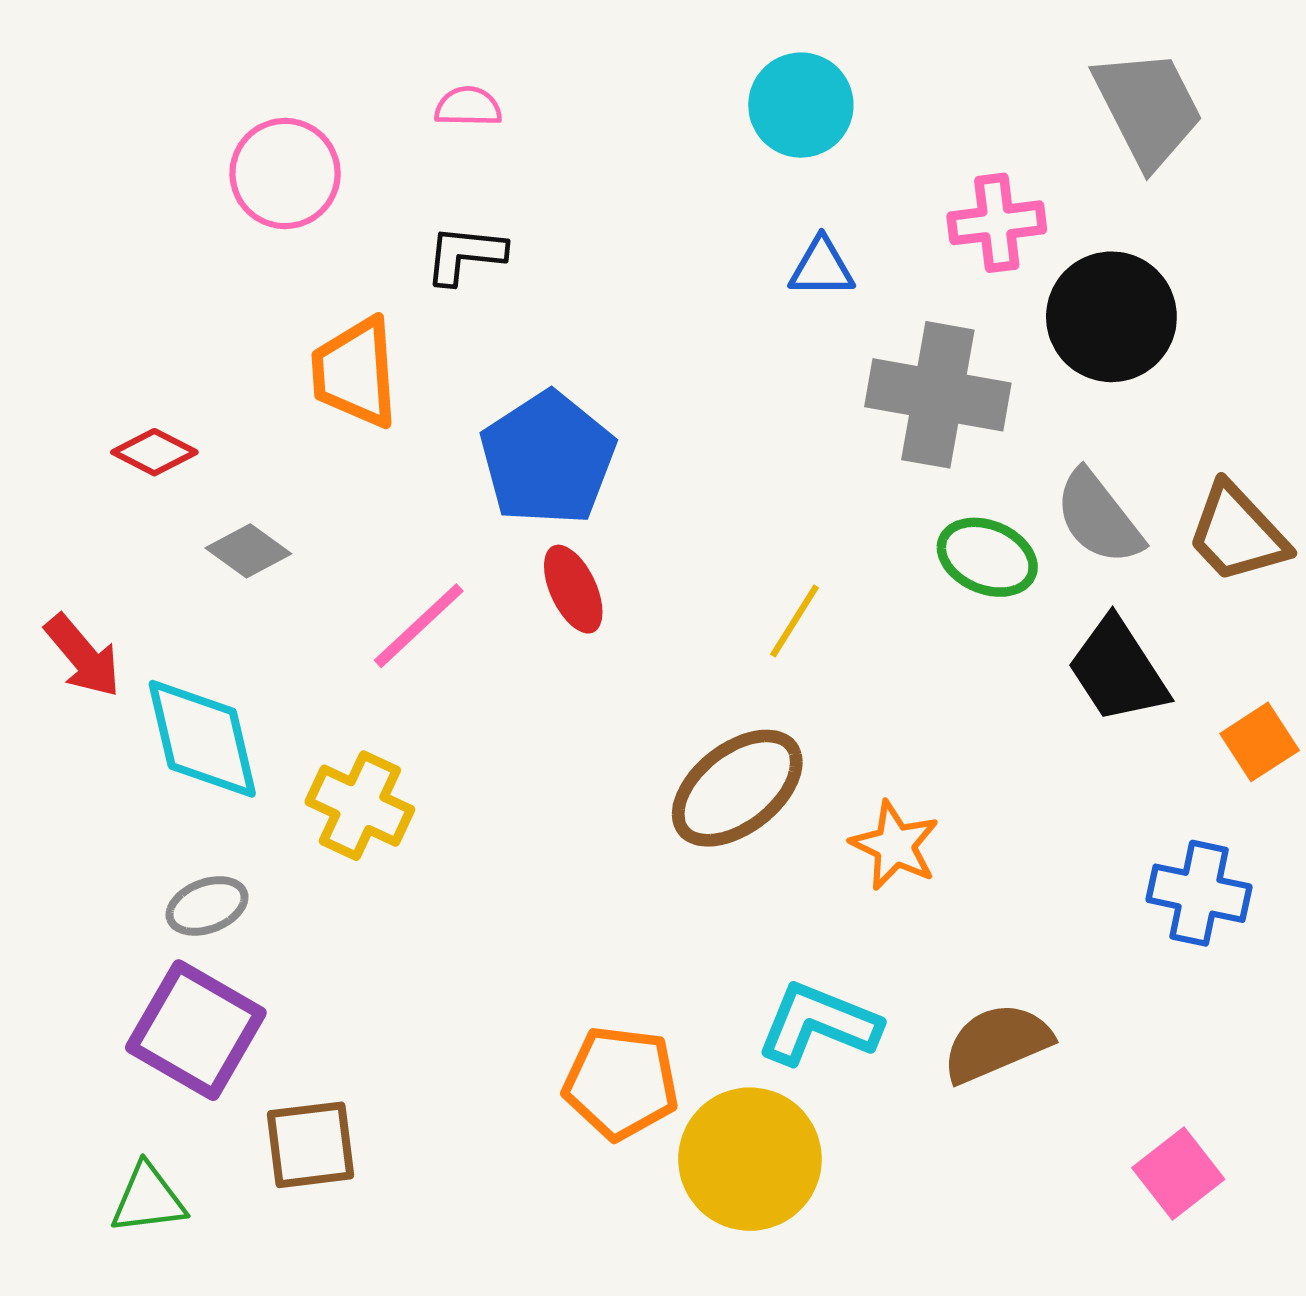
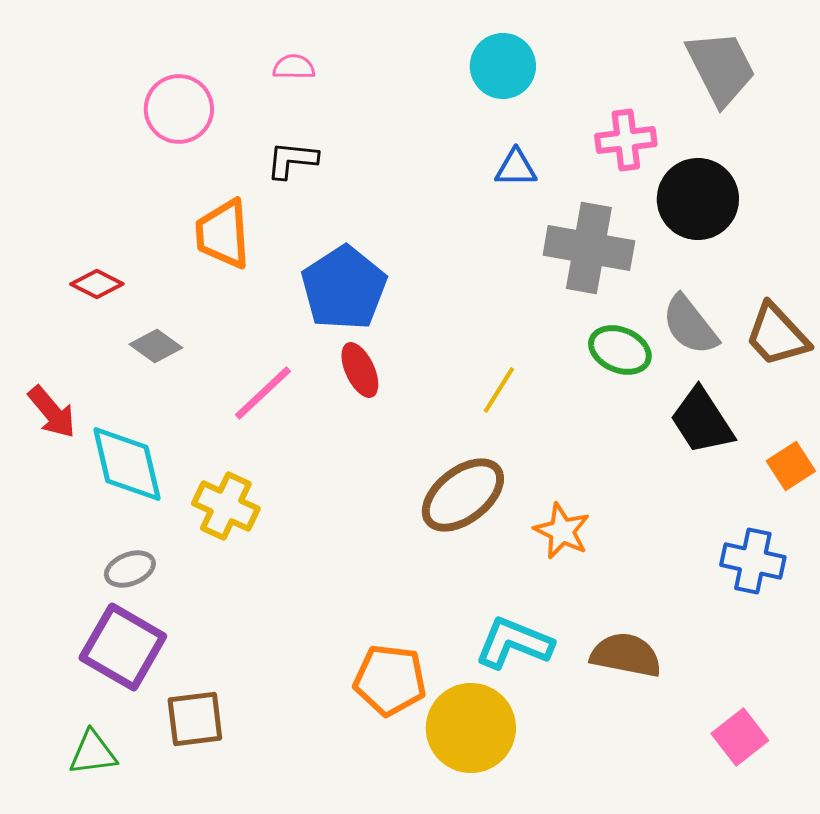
brown semicircle: (997, 1043) -> (626, 655), turned 34

